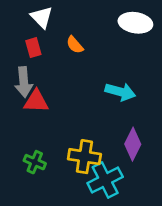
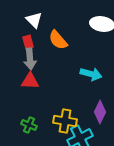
orange semicircle: (75, 45) -> (58, 40), size x1.5
gray arrow: (24, 82) -> (30, 59), moved

